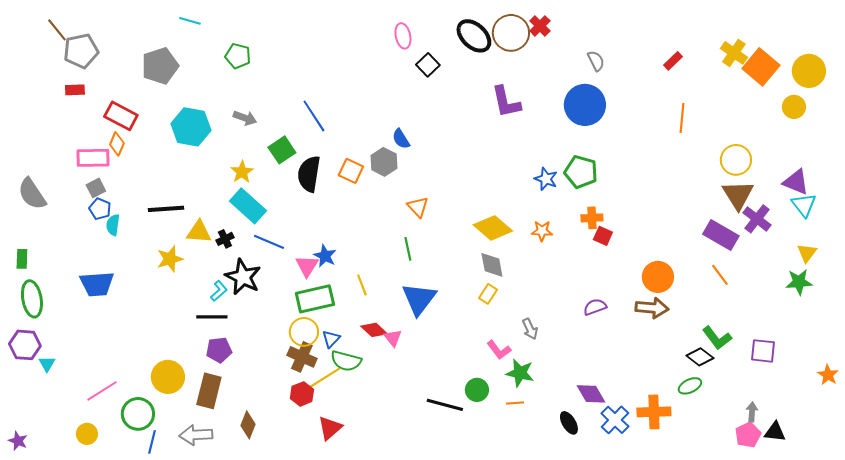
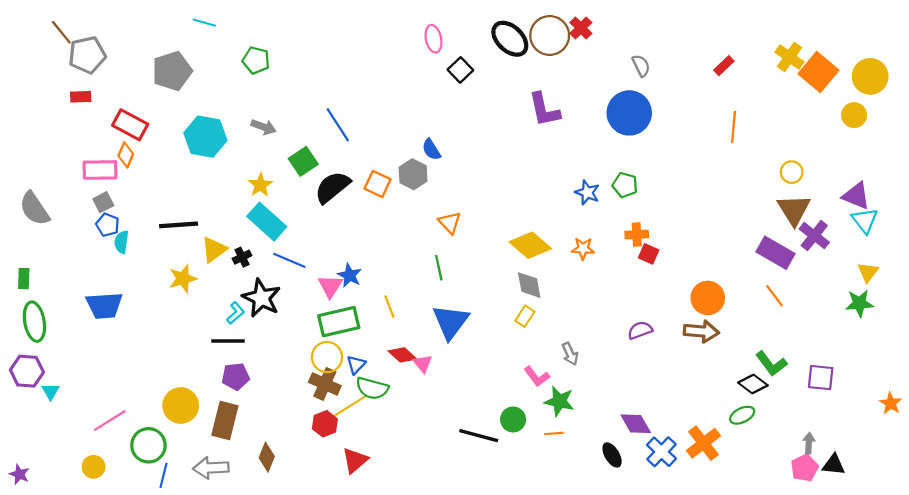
yellow circle: (736, 160) -> (792, 172), size x0.7
green pentagon: (581, 172) -> (625, 185), size x0.7
black semicircle: (309, 174) -> (332, 187), turned 42
yellow triangle: (199, 232) -> (214, 250), turned -40
orange cross: (654, 412) -> (703, 443), turned -36

